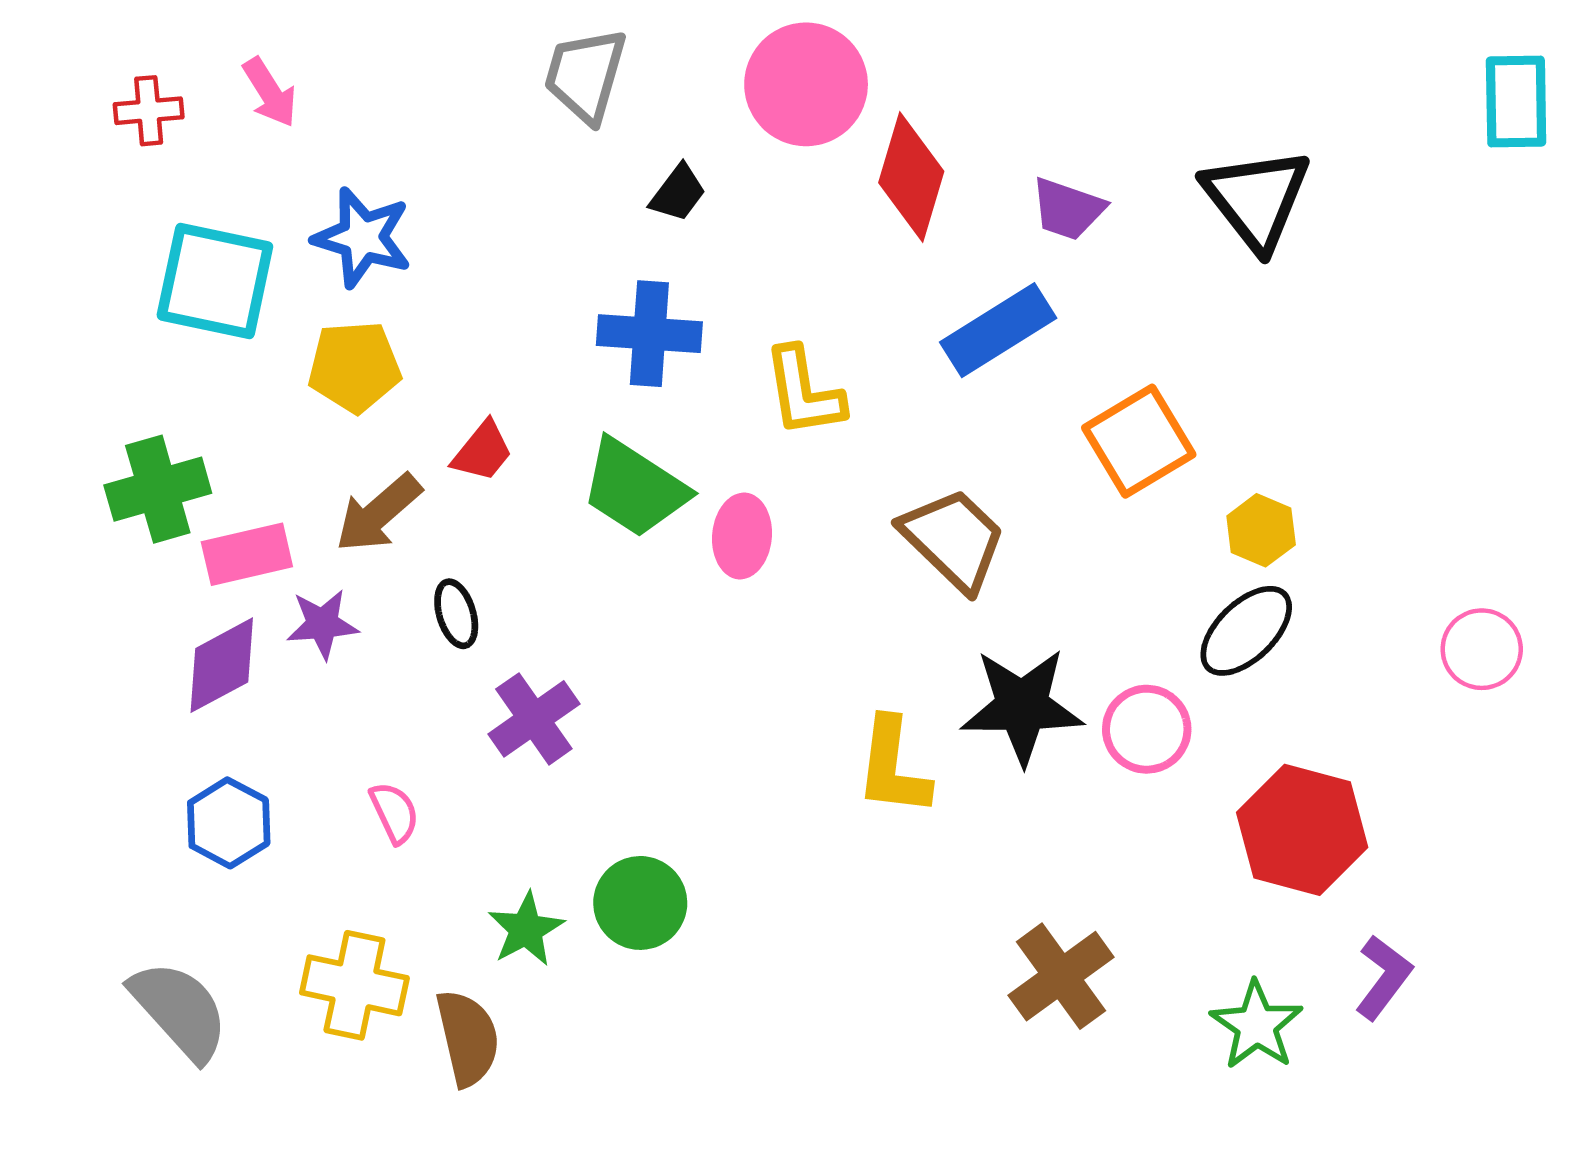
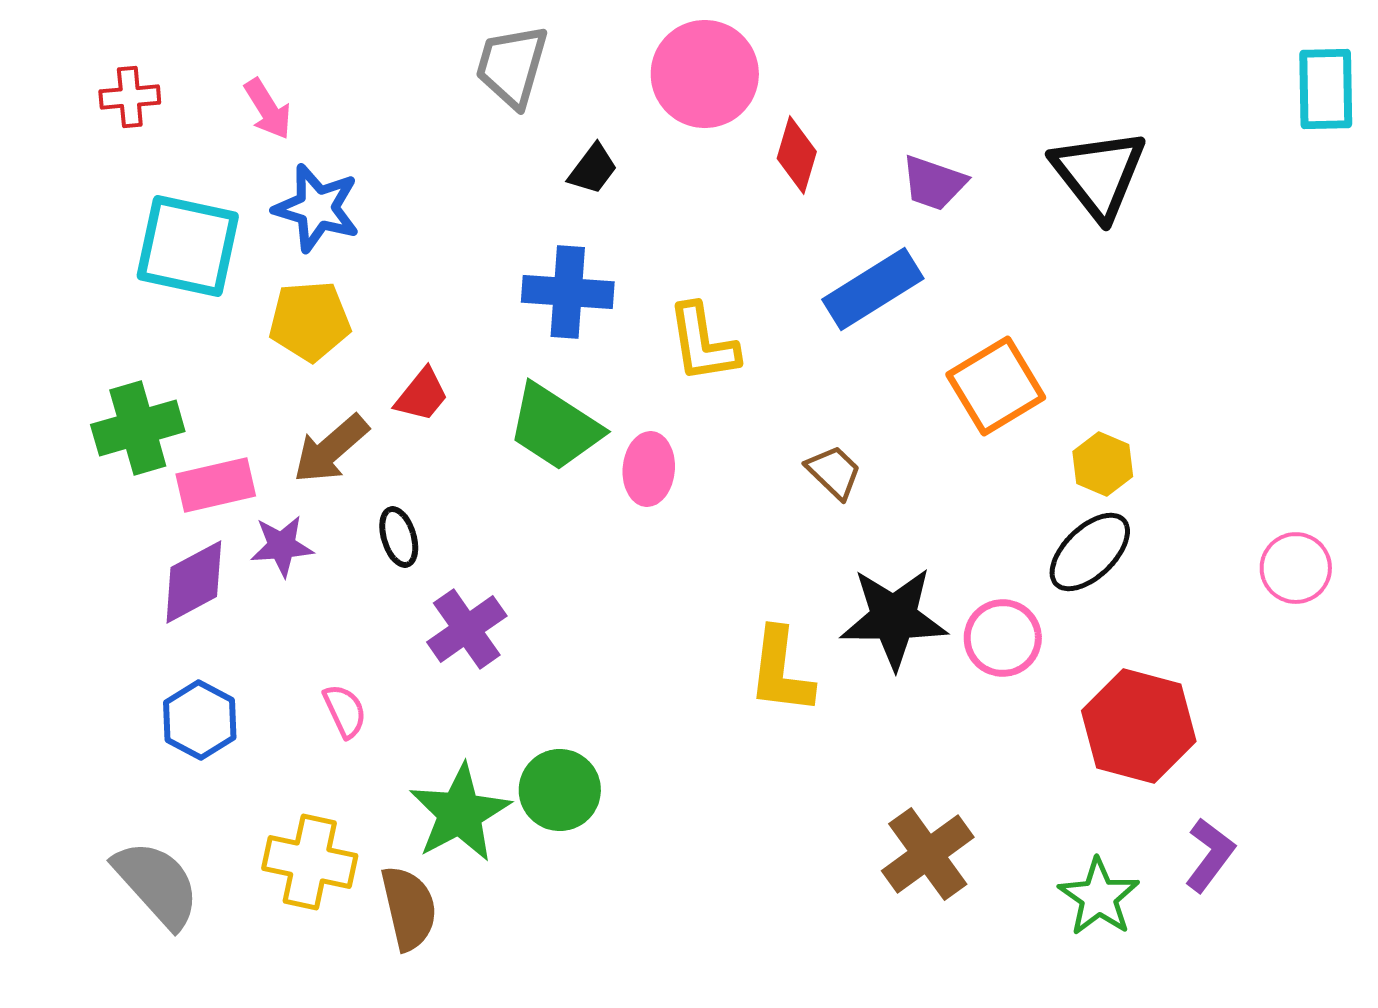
pink arrow: (270, 92) -> (268, 109), moved
red diamond: (911, 177) -> (797, 155), size x0.7
brown trapezoid: (954, 539) -> (834, 472), size x0.6
green star: (526, 929) -> (460, 813), size x1.5

